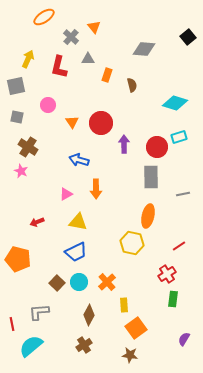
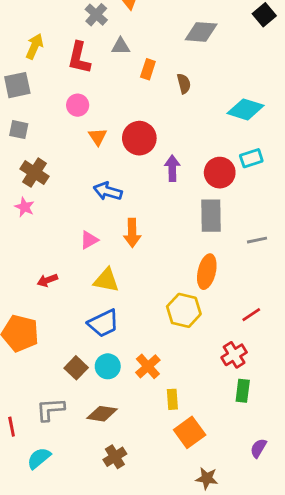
pink circle: (48, 105) -> (78, 105), moved
brown diamond: (89, 315) -> (102, 414), moved, turned 70
cyan semicircle: (31, 346) -> (39, 458), size x0.7
brown star: (130, 355) -> (207, 478), moved

